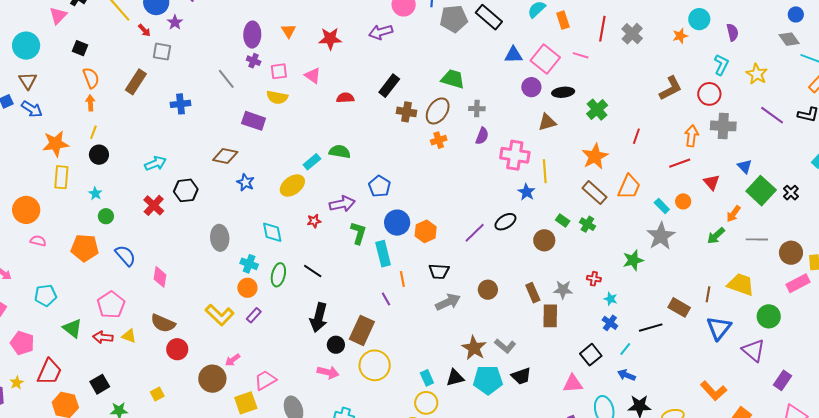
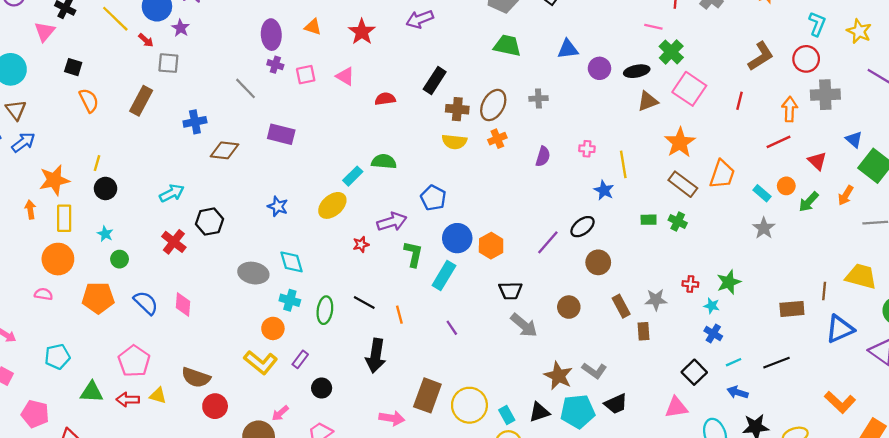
orange triangle: (289, 31) -> (313, 27), turned -35
red star: (330, 39) -> (362, 32), turned -30
blue triangle: (513, 55) -> (568, 49), moved
pink square: (545, 59) -> (689, 89), moved
green trapezoid: (453, 79) -> (507, 46), moved
yellow semicircle: (277, 97) -> (454, 142), moved
orange arrow: (90, 103) -> (30, 210), moved
blue arrow: (32, 109) -> (23, 142), turned -65
green cross: (597, 110) -> (671, 52), moved
brown triangle: (547, 122) -> (648, 101), moved
purple semicircle: (482, 136) -> (543, 156), moved
red line: (636, 136) -> (739, 101), moved
pink cross: (515, 155) -> (587, 149), size x0.5
brown diamond: (225, 156) -> (225, 150), moved
orange circle: (26, 210) -> (58, 259), moved
green rectangle: (563, 220) -> (649, 220), turned -32
cyan diamond: (272, 232) -> (292, 262), moved
gray star: (661, 236) -> (764, 228), size x0.7
green arrow: (716, 236) -> (809, 202), moved
gray ellipse: (220, 238) -> (253, 273), turned -70
brown circle: (544, 240) -> (598, 262), moved
cyan rectangle: (383, 254) -> (444, 276), turned 50
green star: (633, 260) -> (729, 282), moved
pink diamond: (160, 277) -> (183, 304), moved
orange line: (402, 279) -> (399, 315), moved
orange circle: (247, 288) -> (273, 328), moved
gray arrow: (448, 302) -> (524, 325), turned 70
brown rectangle: (679, 307) -> (792, 309), turned -30
brown rectangle: (550, 316) -> (644, 331), size x0.7
green triangle: (72, 328) -> (92, 392), turned -30
black line: (651, 328) -> (777, 363), moved
blue triangle: (719, 328) -> (840, 329), turned 32
brown rectangle: (362, 330) -> (427, 395), moved
black circle: (336, 345) -> (322, 388), moved
cyan line: (625, 349) -> (734, 362), turned 32
yellow circle: (375, 365) -> (469, 405), moved

